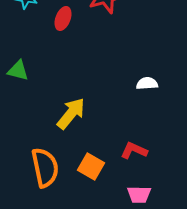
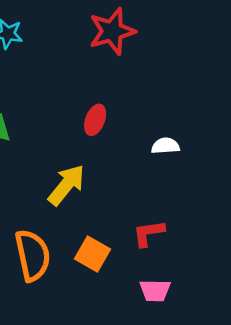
red ellipse: (63, 18) -> (95, 120), moved
red L-shape: (134, 150) -> (149, 233), turned -32

